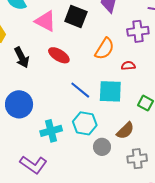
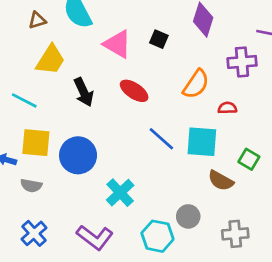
black square: (76, 16) -> (159, 39), size x0.6
cyan hexagon: (85, 123) -> (157, 236), moved
cyan cross: (51, 131) -> (120, 193), turned -30
brown semicircle: (125, 131) -> (221, 181), moved, turned 72

